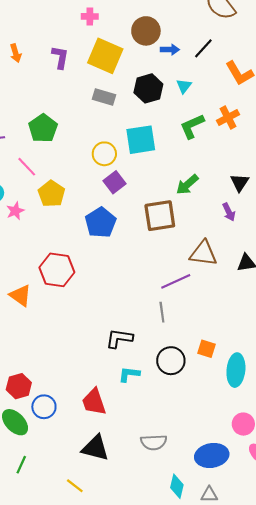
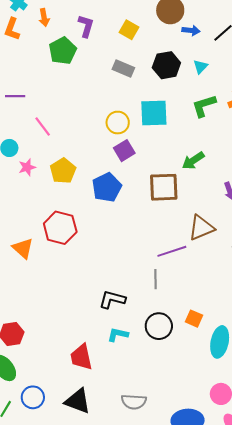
yellow square: (105, 56) -> (129, 30), size x0.6
green pentagon: (43, 128) -> (63, 51), moved
yellow pentagon: (51, 194) -> (63, 171), moved
brown triangle: (203, 253) -> (201, 228), turned -36
blue circle: (44, 407) -> (33, 397), moved

